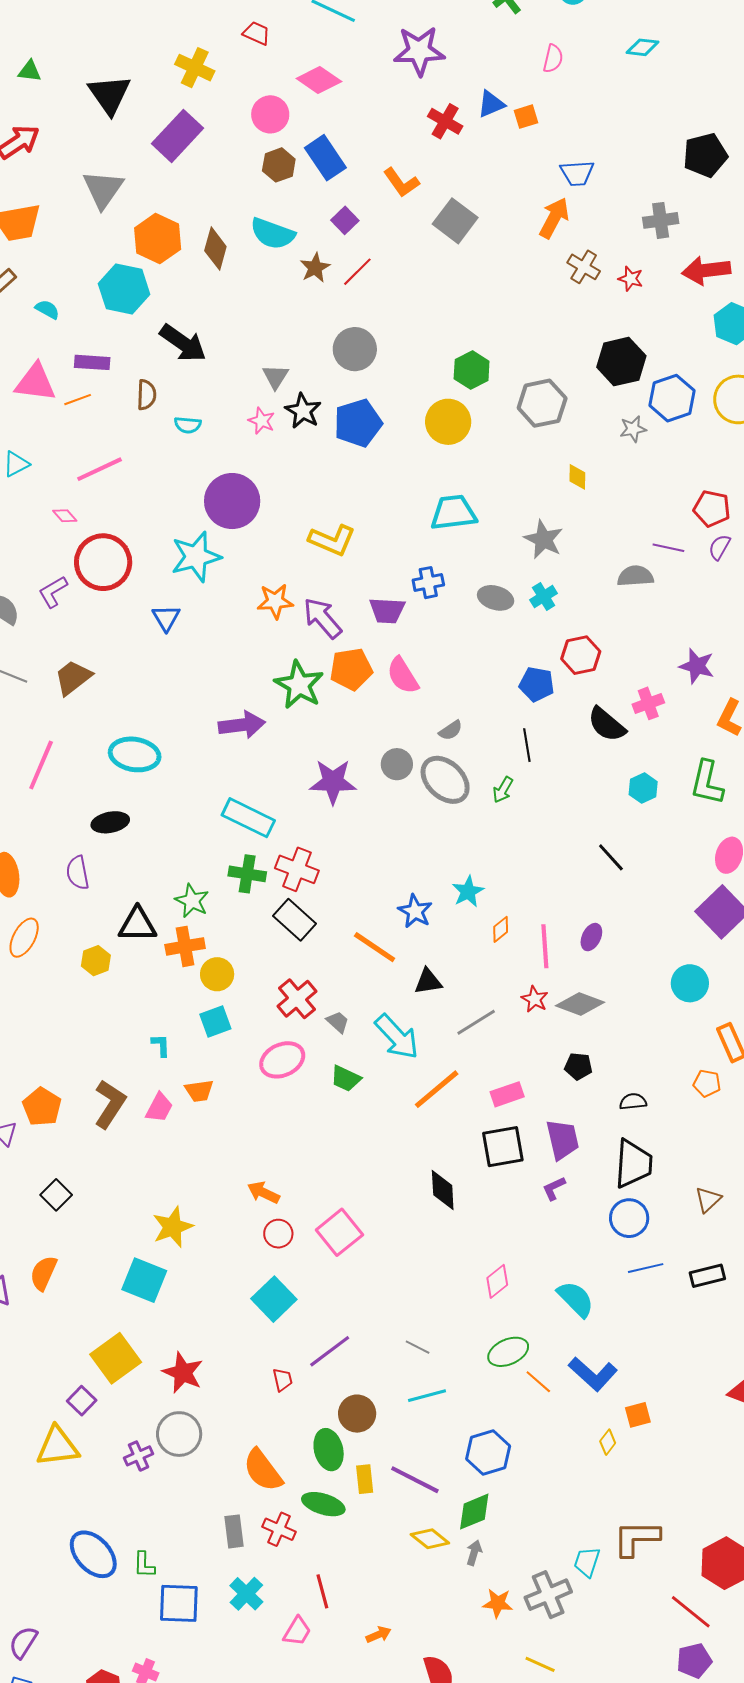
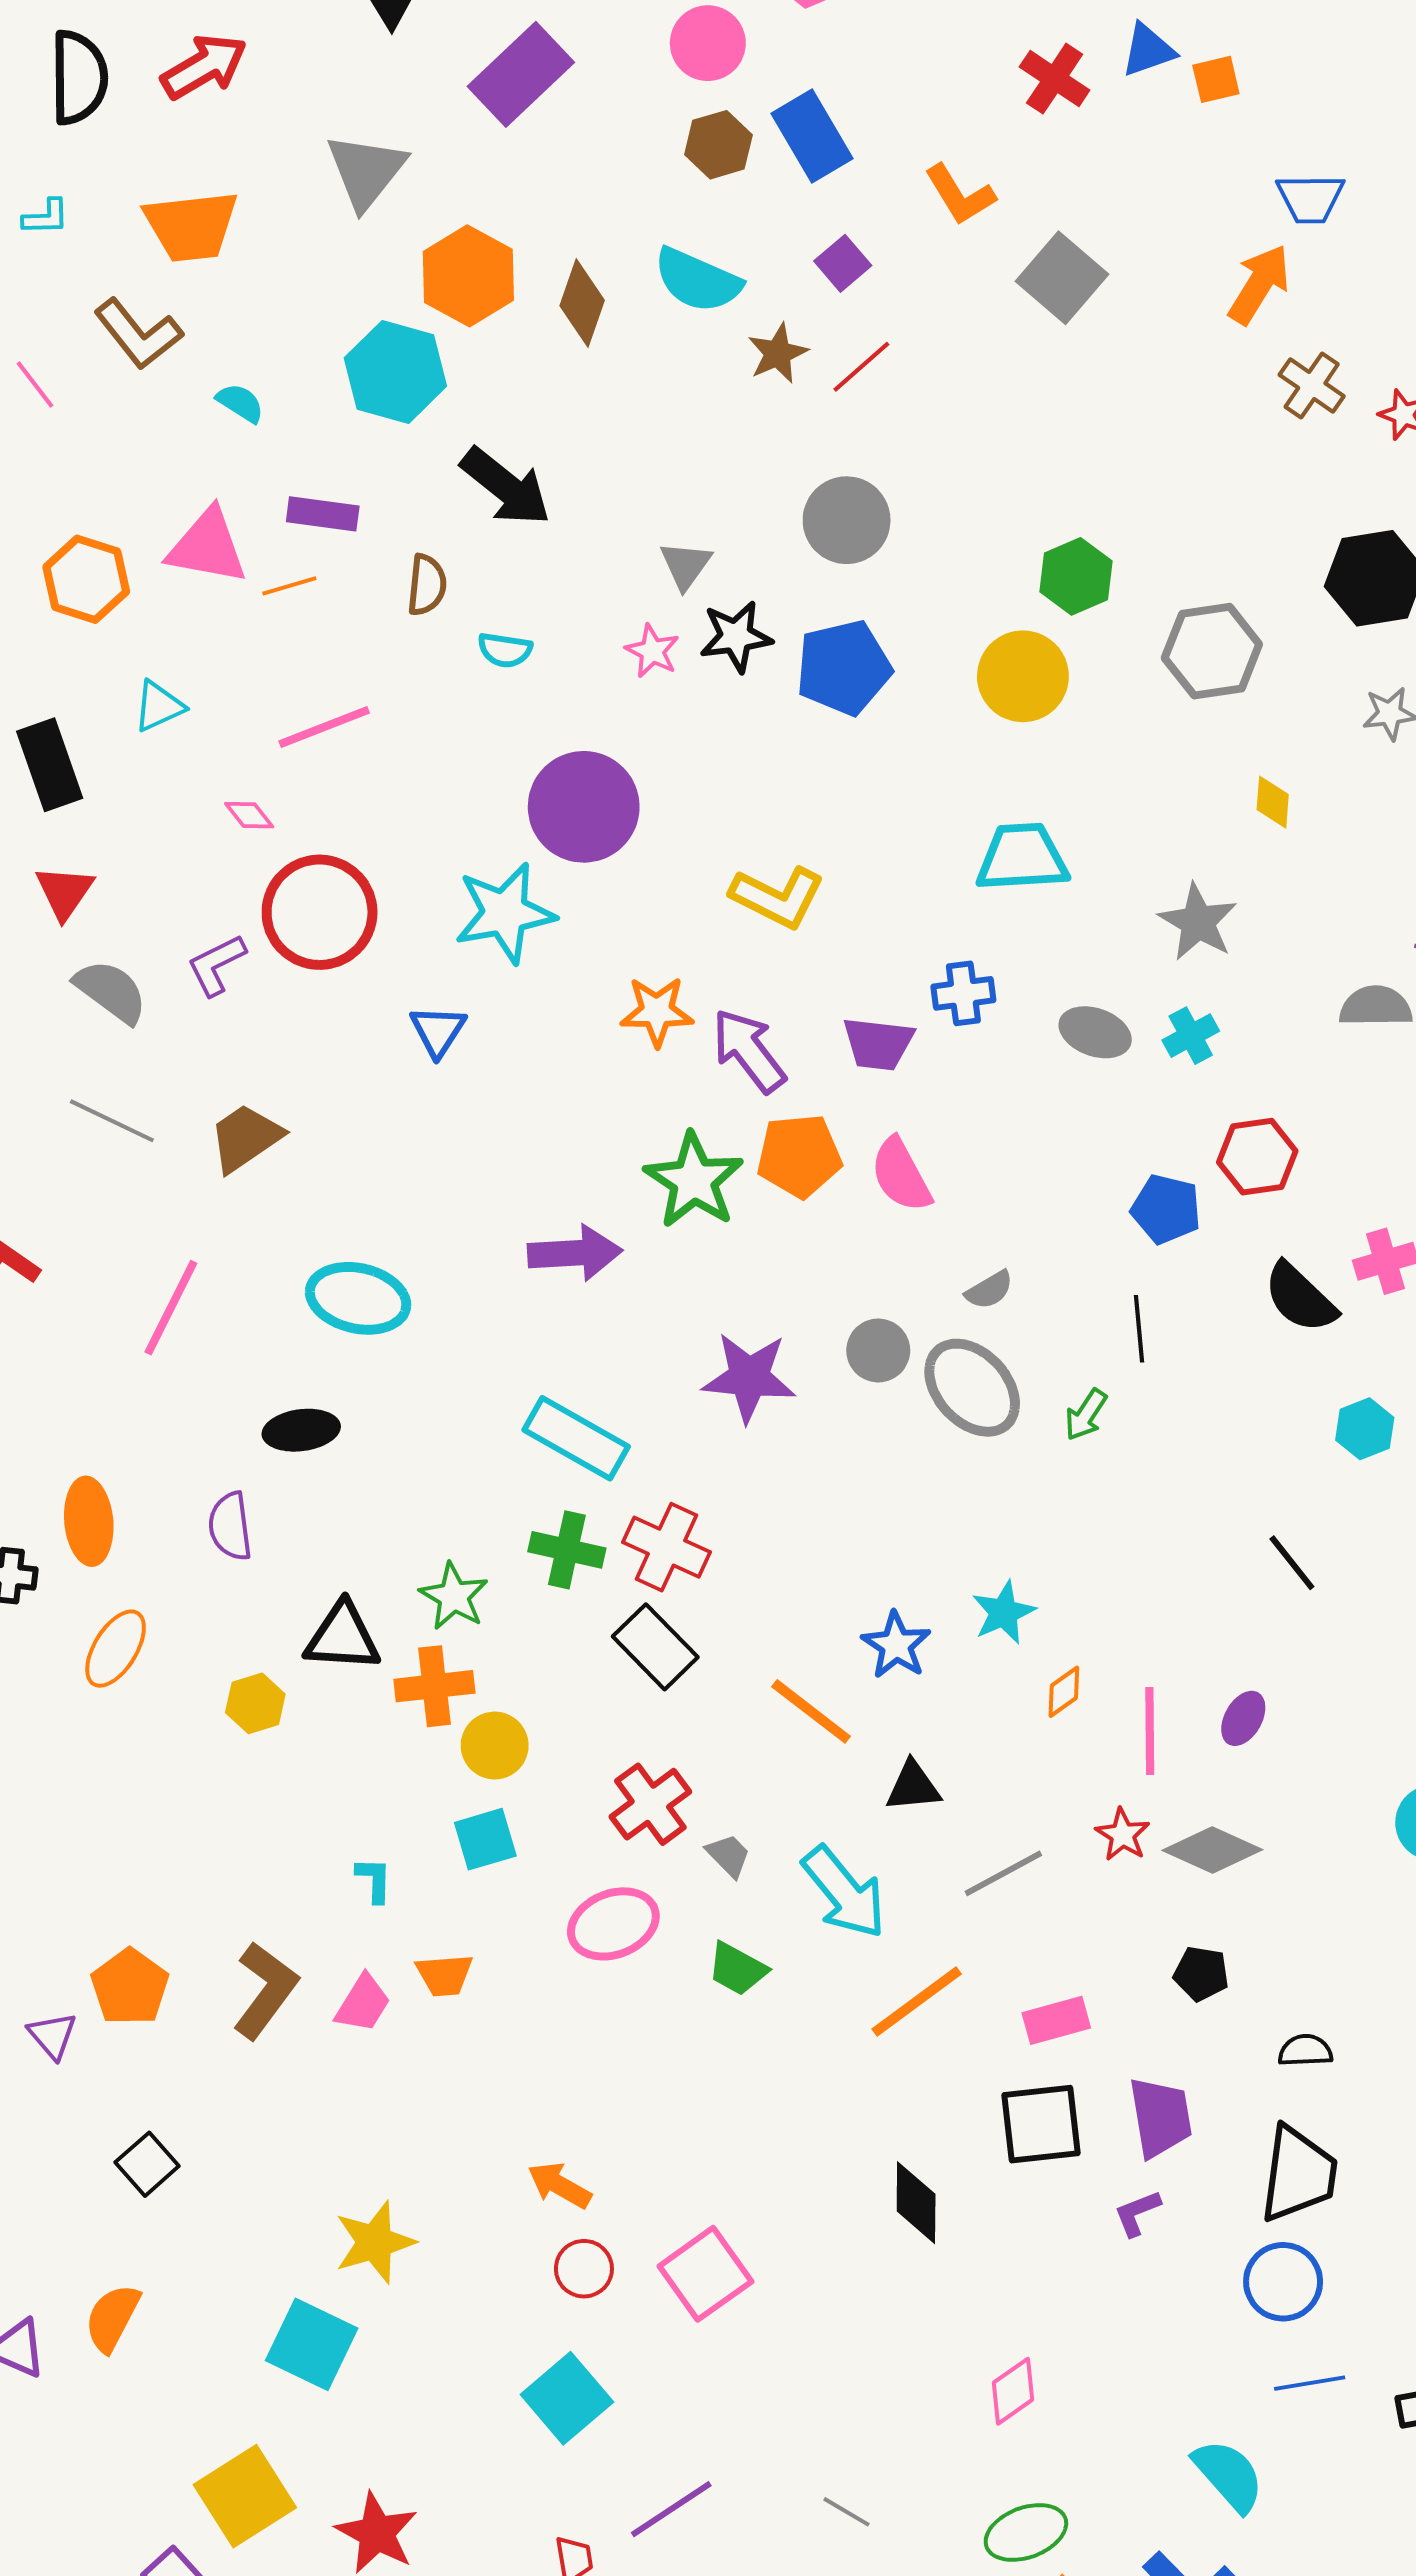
black star: (303, 411) -> (736, 636), turned 30
cyan semicircle: (576, 1299) -> (1229, 2475), moved

